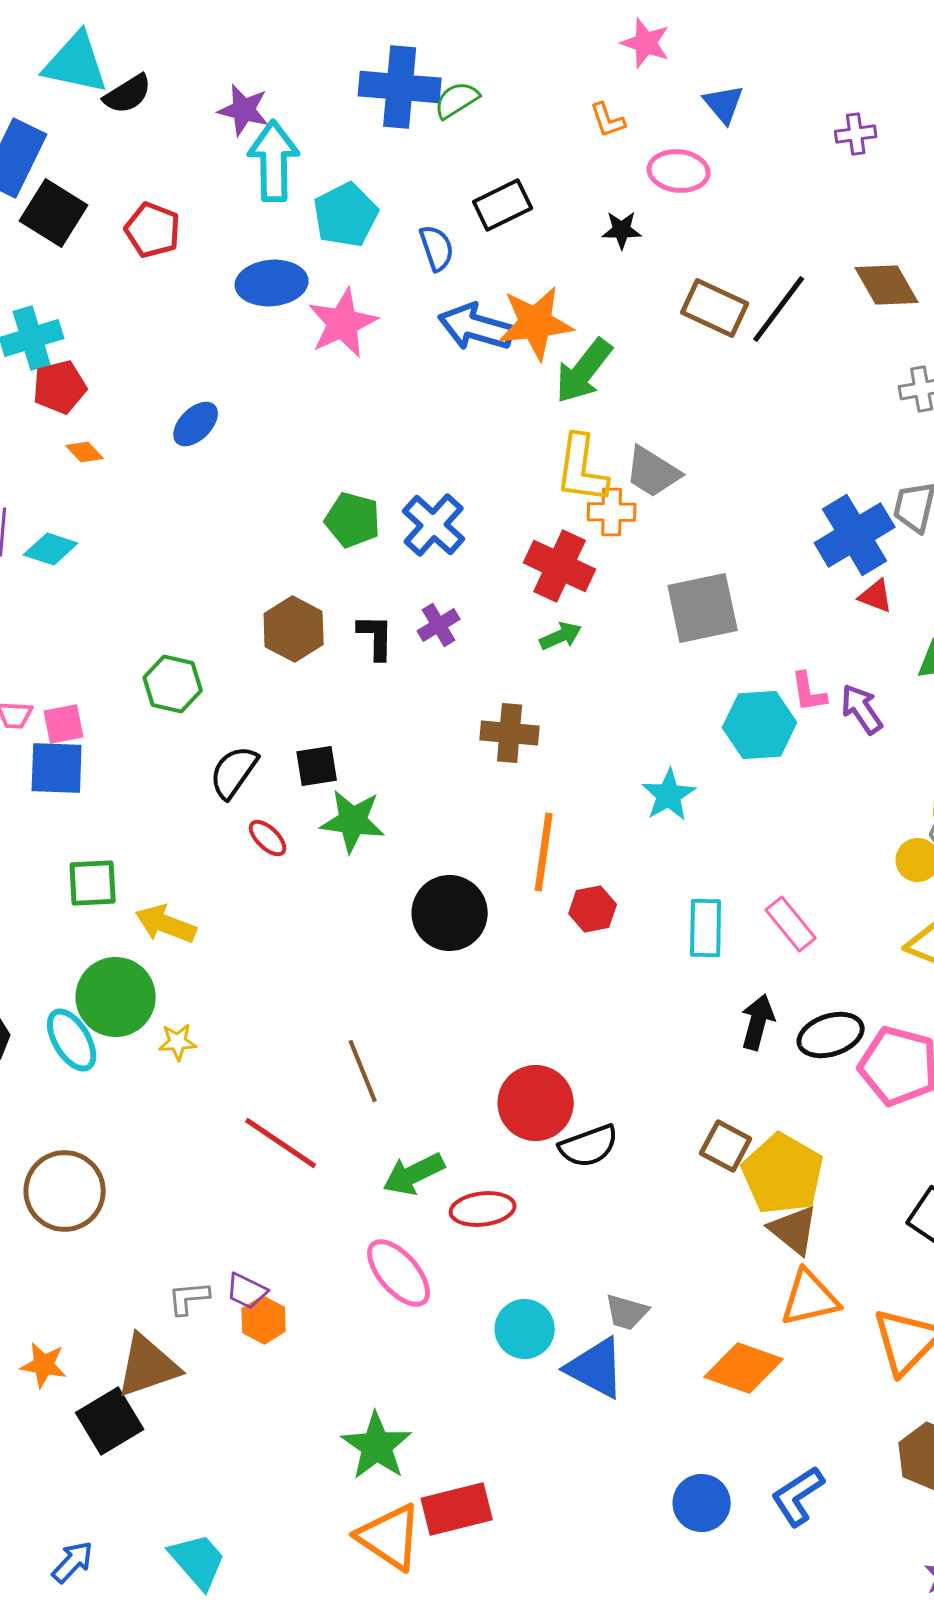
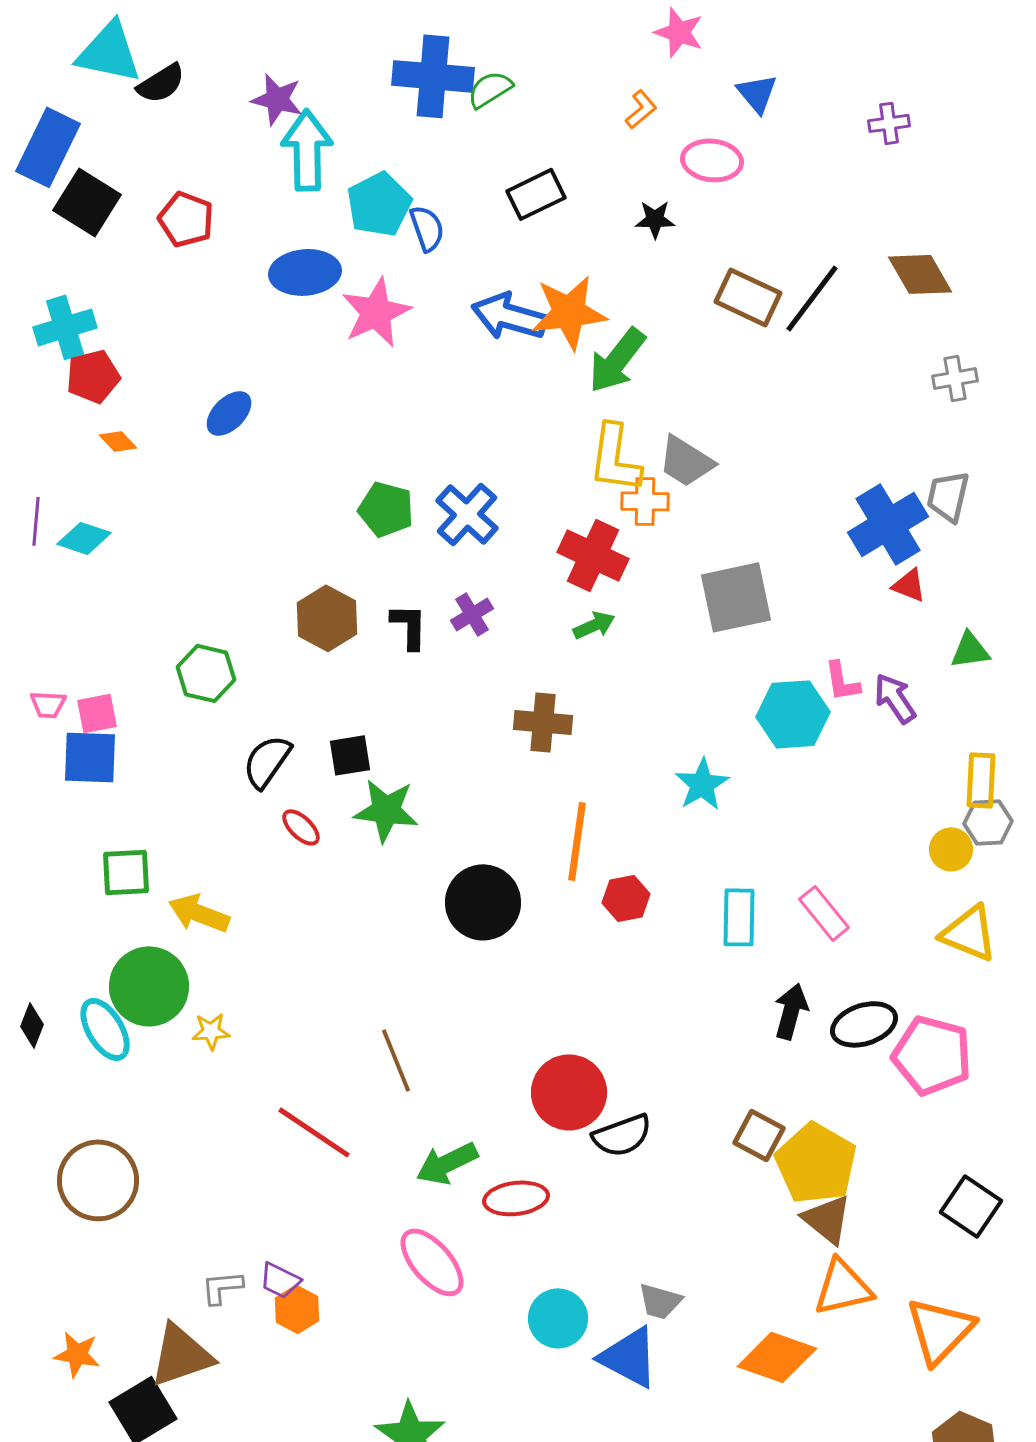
orange L-shape: (608, 120) -> (641, 109), turned -111
blue semicircle: (437, 248) -> (427, 228), moved

